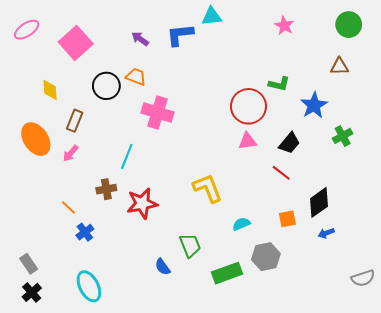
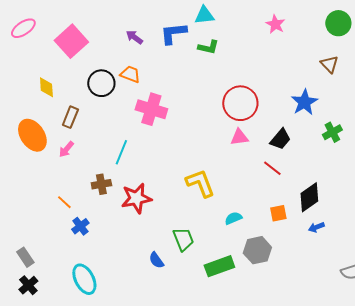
brown triangle: (339, 66) -> (329, 64), turned 48
green L-shape: (279, 84) -> (208, 47), moved

